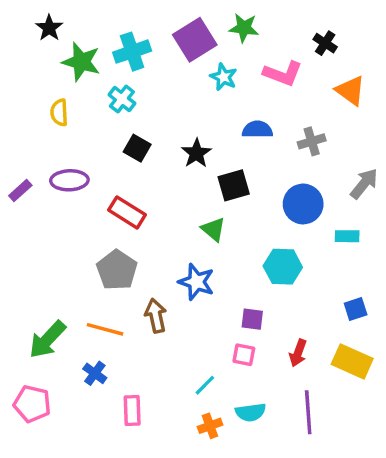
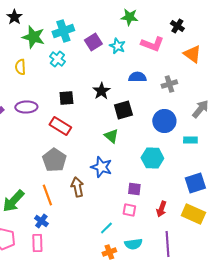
purple square: (195, 40) -> (93, 42), moved, size x0.7
black square: (137, 148) -> (66, 98), moved, turned -35
blue square: (356, 309) -> (195, 183), size x1.5
orange line: (105, 329) -> (47, 195), turned 55
pink rectangle: (132, 411) -> (37, 243), moved

